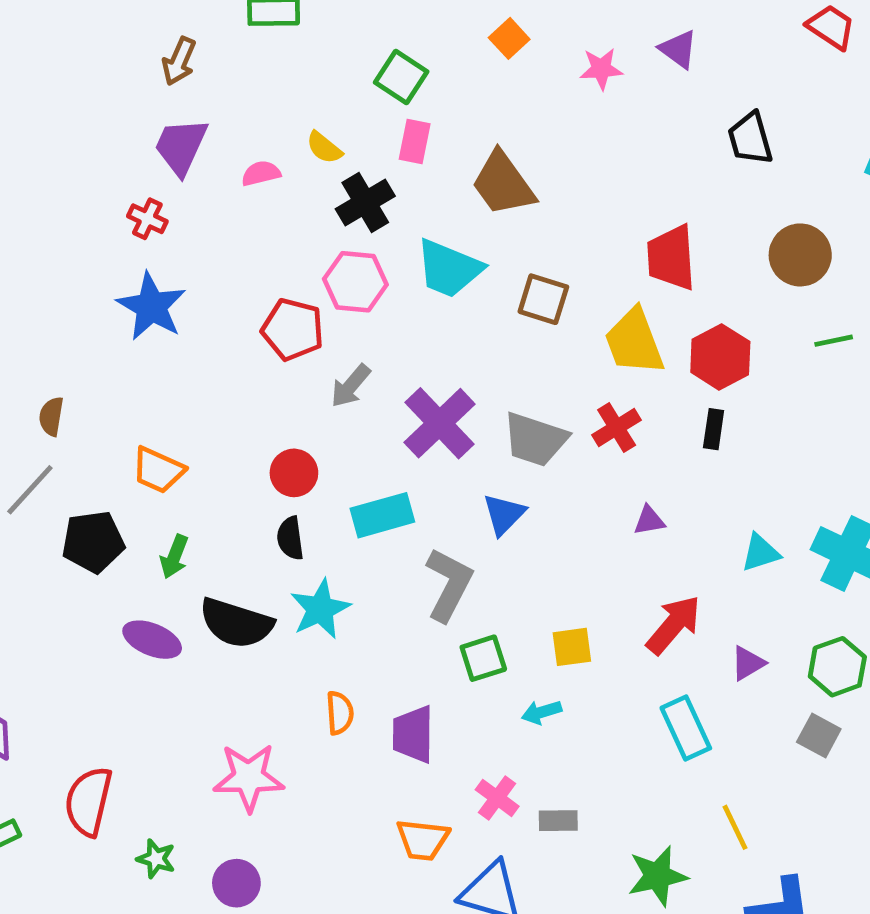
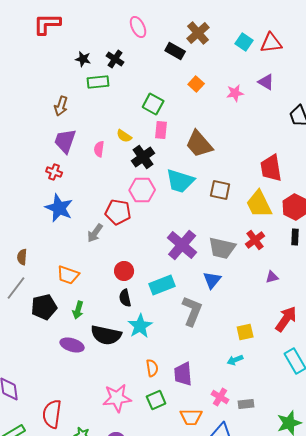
pink semicircle: (261, 173) -> (99, 149), turned -63
gray arrow: (351, 386) -> (95, 233), moved
green square: (483, 658) -> (156, 400), moved

